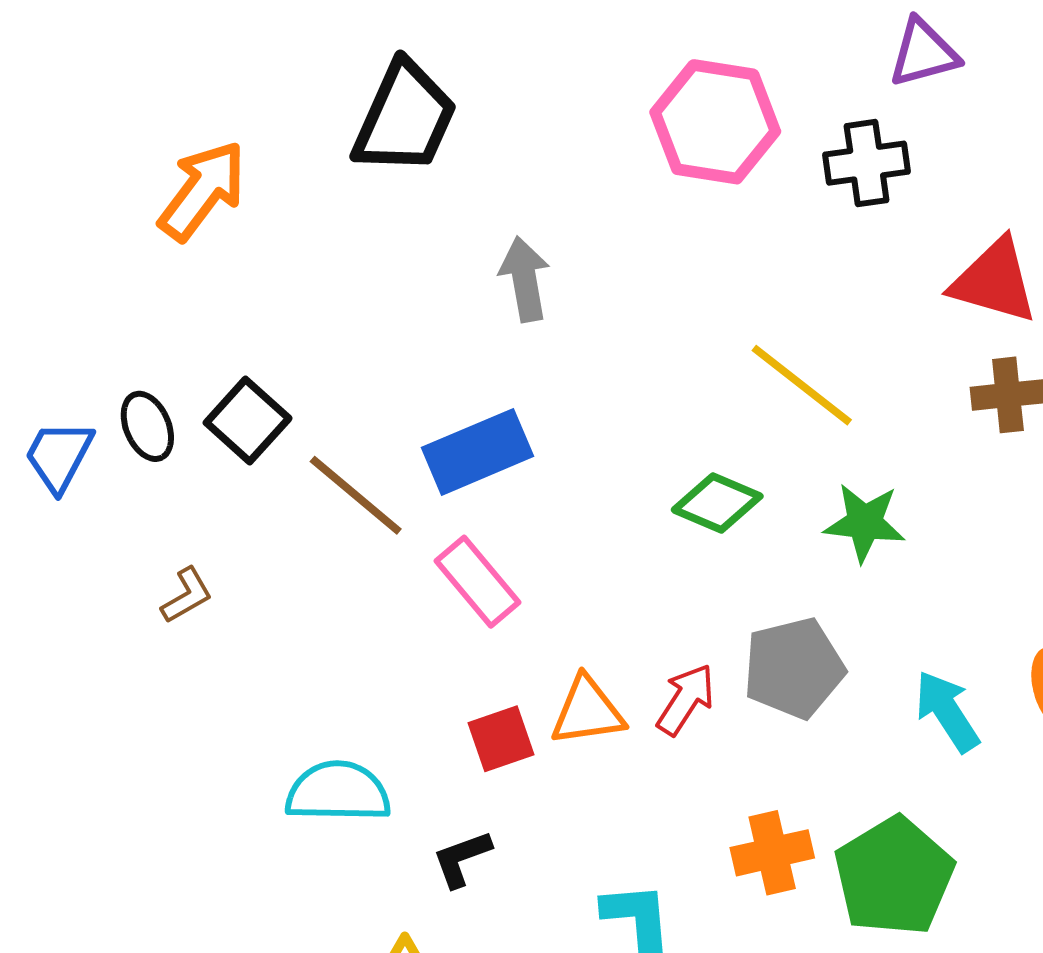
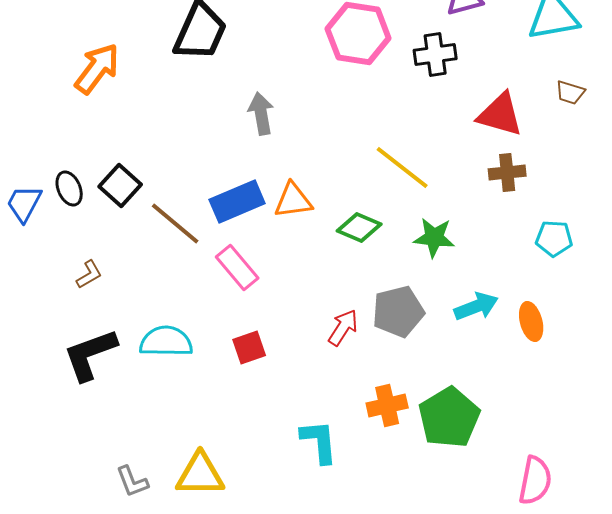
orange triangle: (588, 711) -> (293, 200), moved
cyan arrow: (947, 711) -> (476, 306), moved, turned 102
cyan semicircle: (338, 792) -> (166, 342), moved
black L-shape: (462, 859) -> (90, 354), moved, size x1.8

